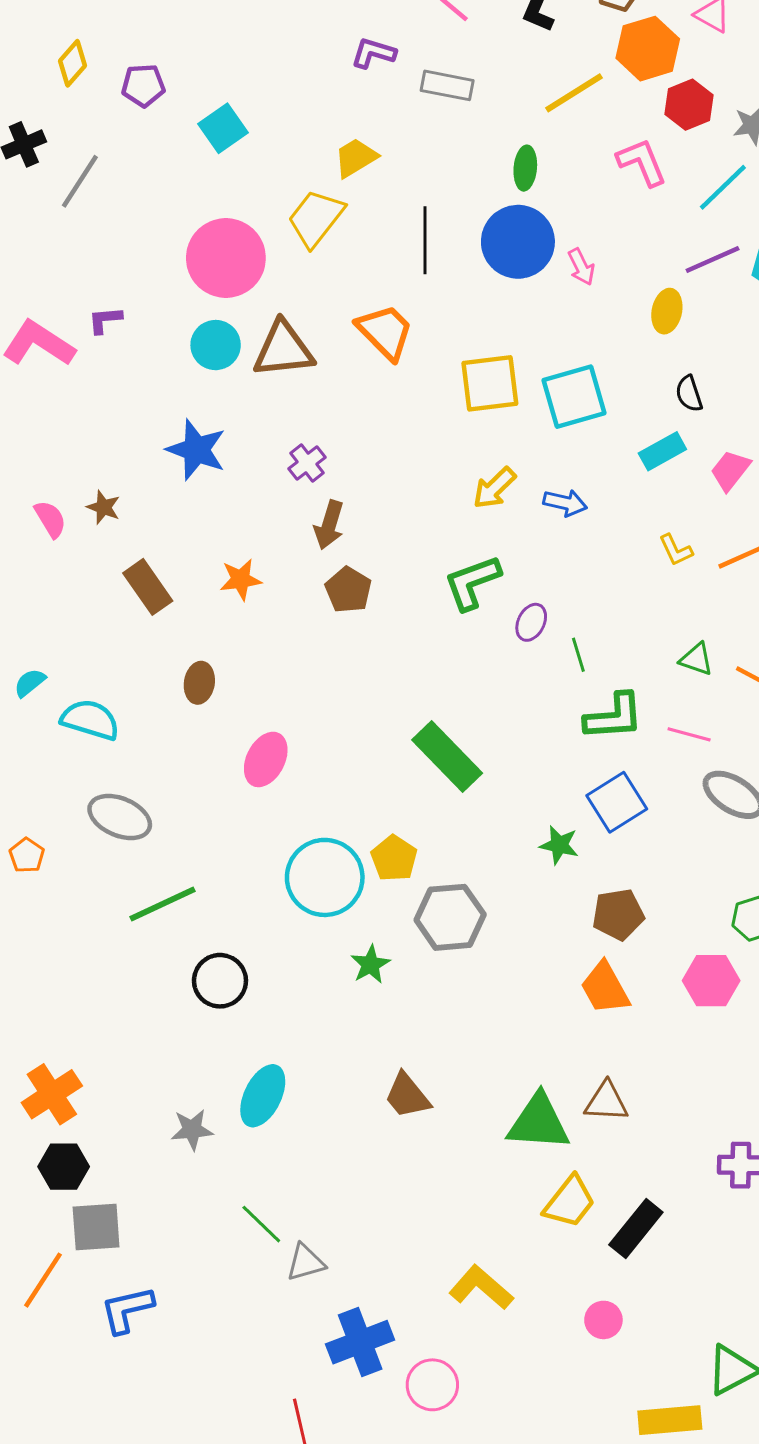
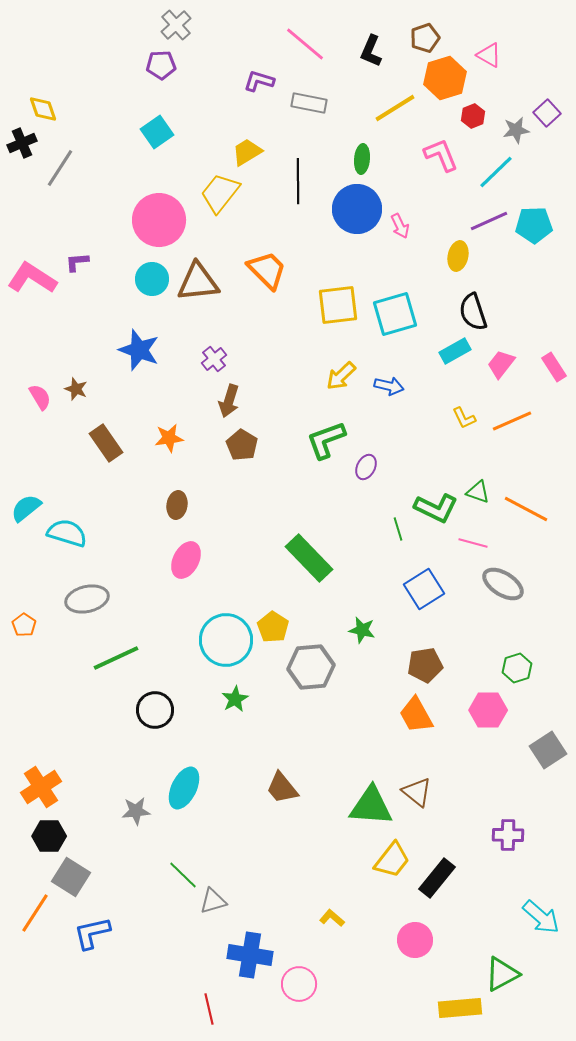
yellow diamond: (72, 63) -> (43, 109), moved, turned -60
purple pentagon: (143, 85) -> (161, 65), moved
red hexagon: (689, 105) -> (473, 116), size x0.7
black line: (425, 240) -> (298, 181), moved
black semicircle: (689, 394) -> (473, 312), size x1.5
green line: (578, 655) -> (398, 529), moved
cyan semicircle: (30, 683) -> (26, 508), size x1.4
brown ellipse: (199, 683) -> (177, 505), moved
green L-shape: (614, 717) -> (436, 508), moved, turned 30
gray ellipse: (120, 817) -> (87, 599), turned -36
green star: (559, 845) -> (362, 630), moved
green star: (370, 964) -> (235, 699), moved
brown triangle: (606, 1102) -> (417, 792), turned 36
gray square: (96, 1227) -> (71, 877), turned 36
yellow L-shape: (481, 1287) -> (332, 918), size x0.6
pink circle: (603, 1320) -> (415, 940), size x1.4
blue cross: (360, 1342) -> (250, 955), turned 30

